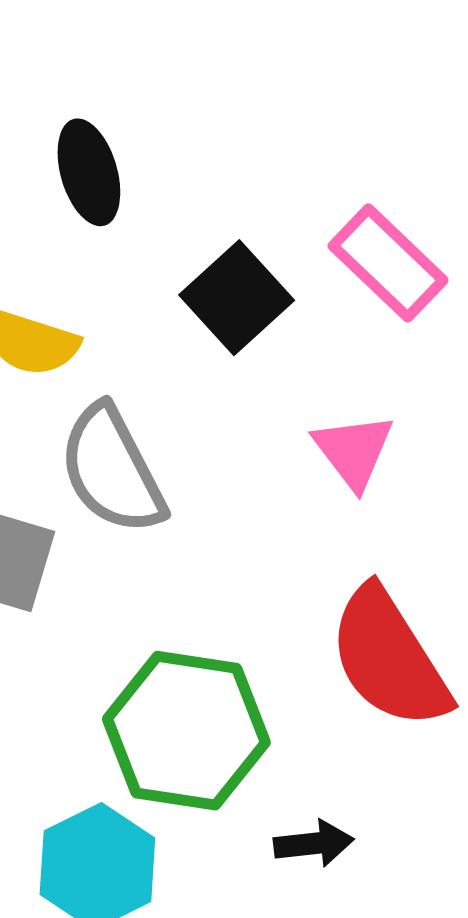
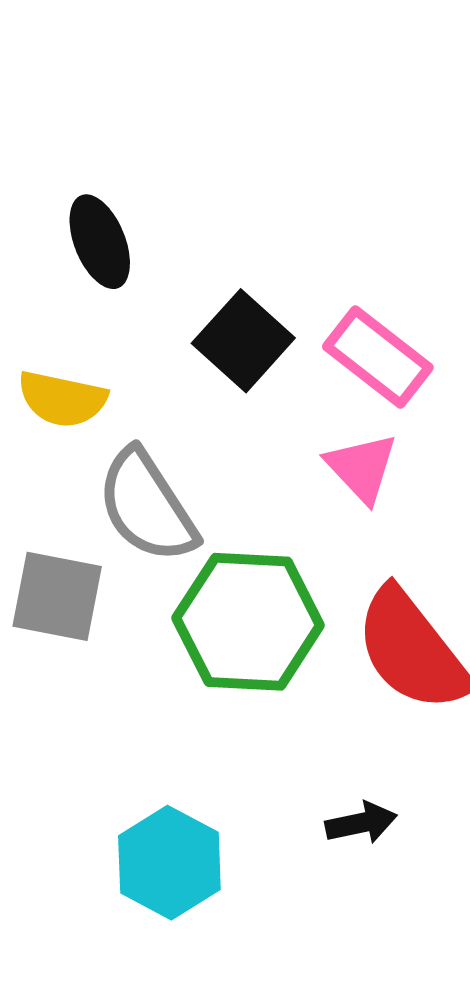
pink rectangle: (388, 263) -> (378, 357), moved
green hexagon: (186, 731) -> (248, 622), moved

